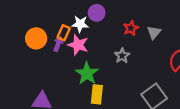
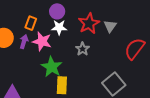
white star: (80, 24) -> (59, 27), moved
red star: (131, 28) -> (89, 23), size x1.5
orange rectangle: (64, 33) -> (31, 23), moved

